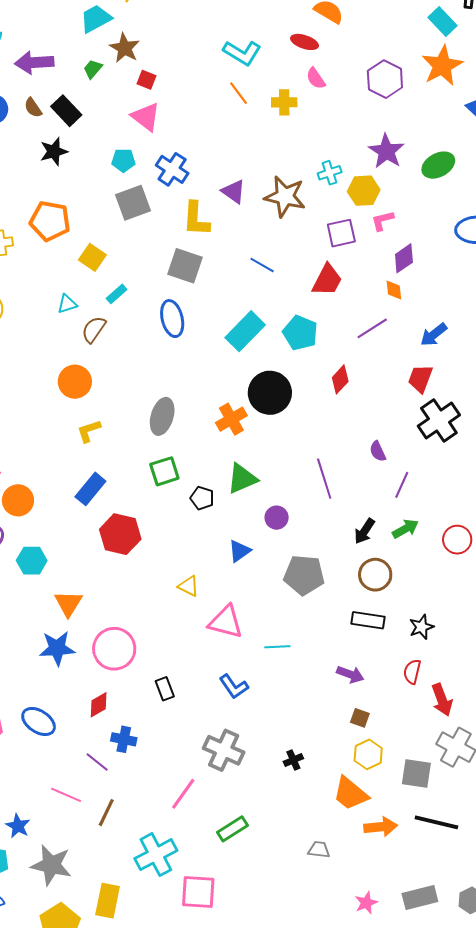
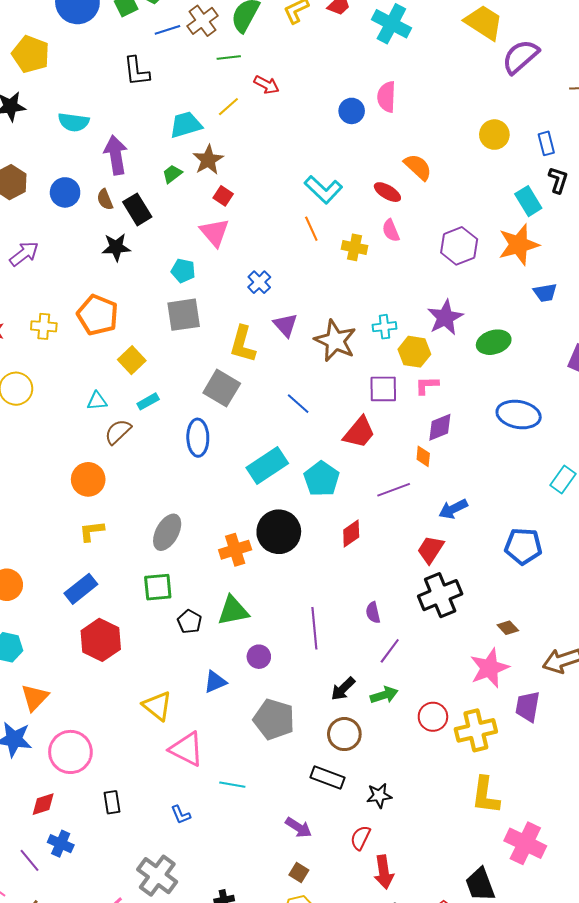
purple arrow: (34, 63) -> (116, 155), turned 72
blue cross: (172, 169) -> (259, 282), moved, size x0.7
yellow triangle: (189, 586) -> (157, 706), size x1.4
blue L-shape: (234, 687) -> (181, 815), size x0.7

